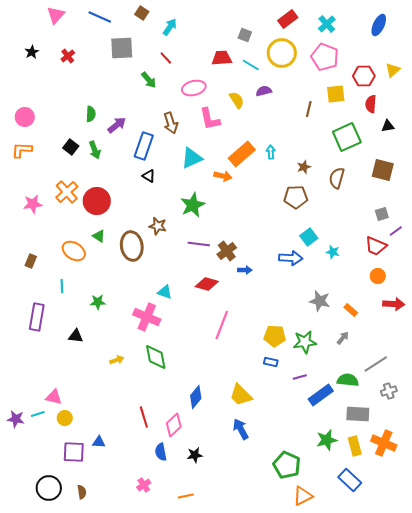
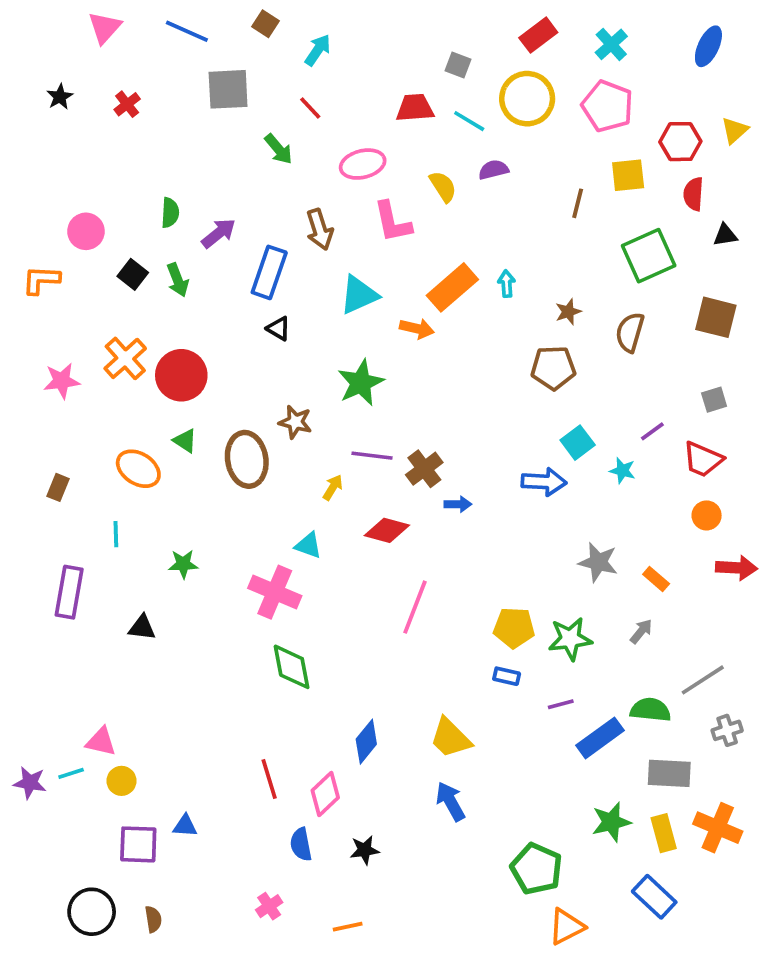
pink circle: (25, 117) -> (86, 231), moved
purple line: (396, 231) -> (652, 431), moved
yellow arrow: (117, 360) -> (333, 487), moved, turned -40

